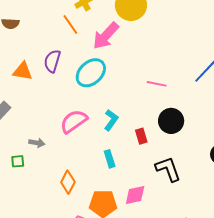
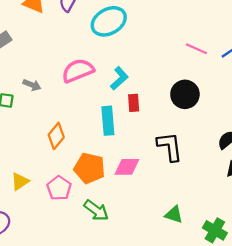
pink line: (157, 84) -> (196, 49), moved
red rectangle: (141, 136) -> (134, 103), moved
cyan rectangle: (110, 159) -> (108, 121), size x1.4

